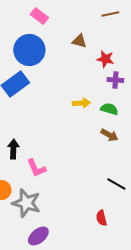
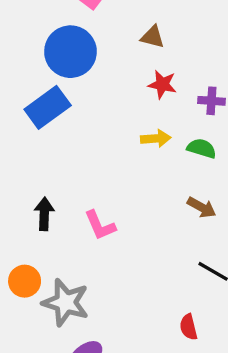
red star: (105, 59) -> (162, 84), moved
brown arrow: (109, 135) -> (202, 207), moved
pink L-shape: (36, 168) -> (100, 225), moved

